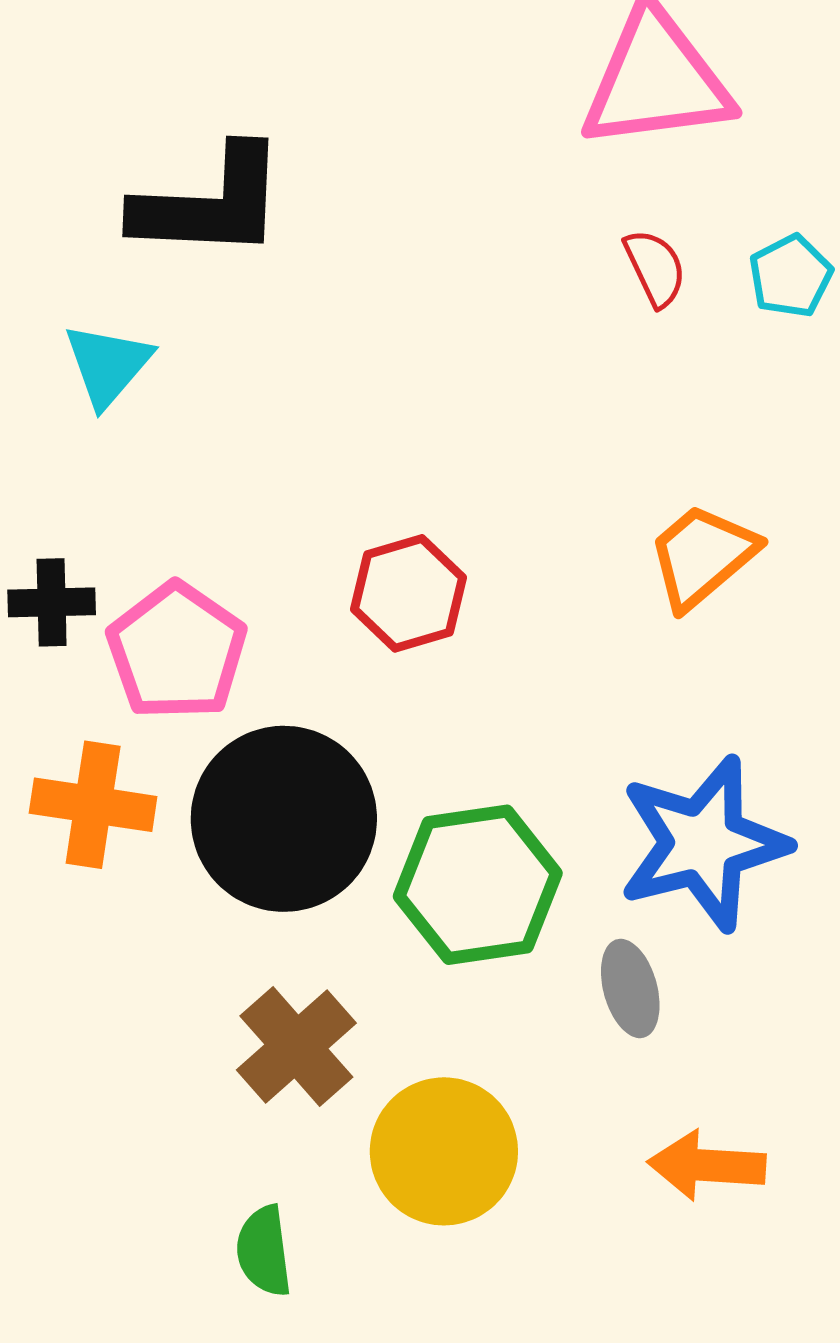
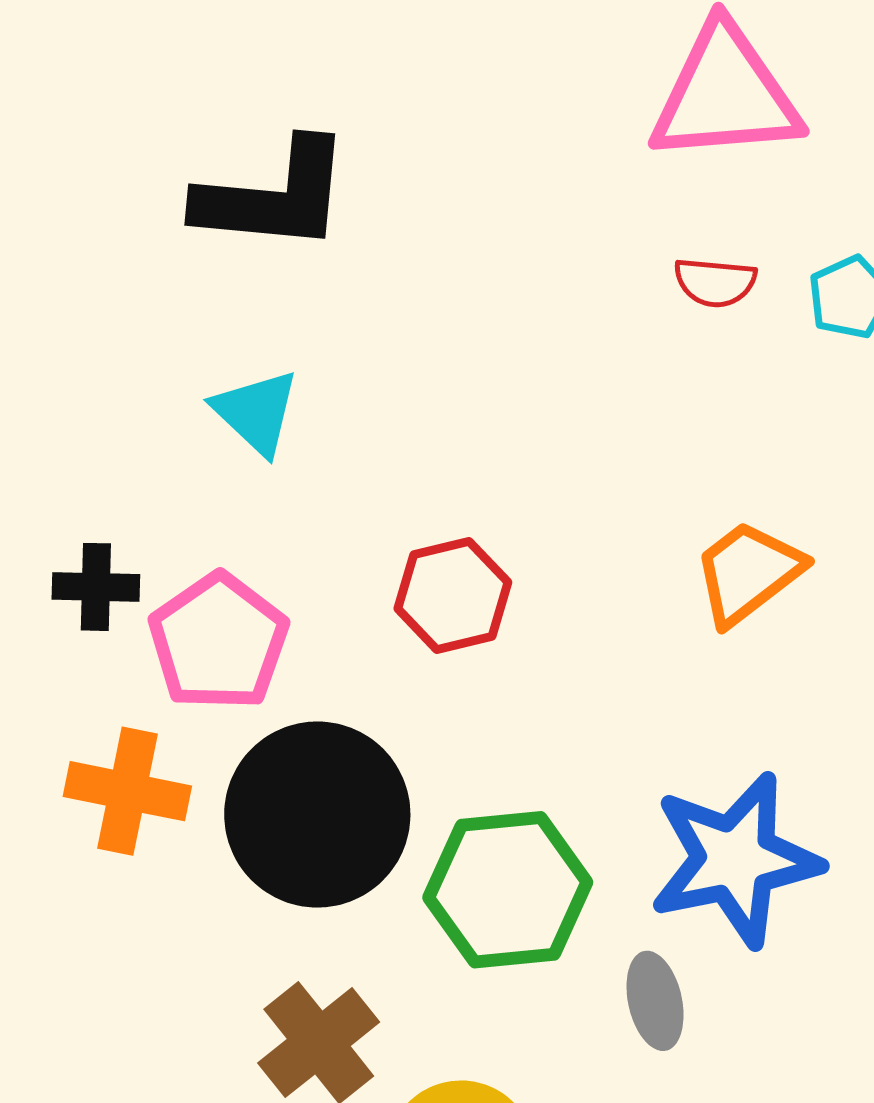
red semicircle: (655, 268) -> (715, 282), turned 118
cyan triangle: (108, 365) -> (256, 412), moved, turned -30

